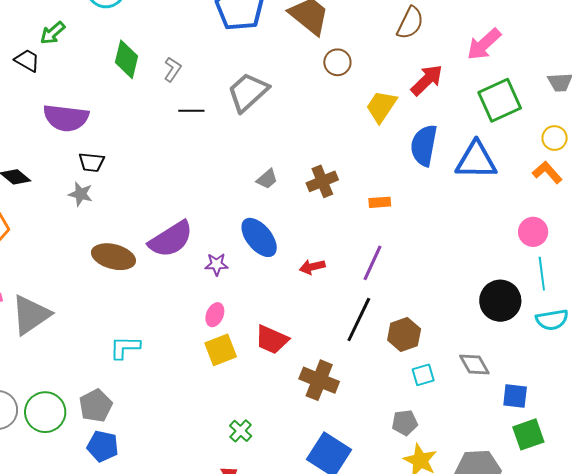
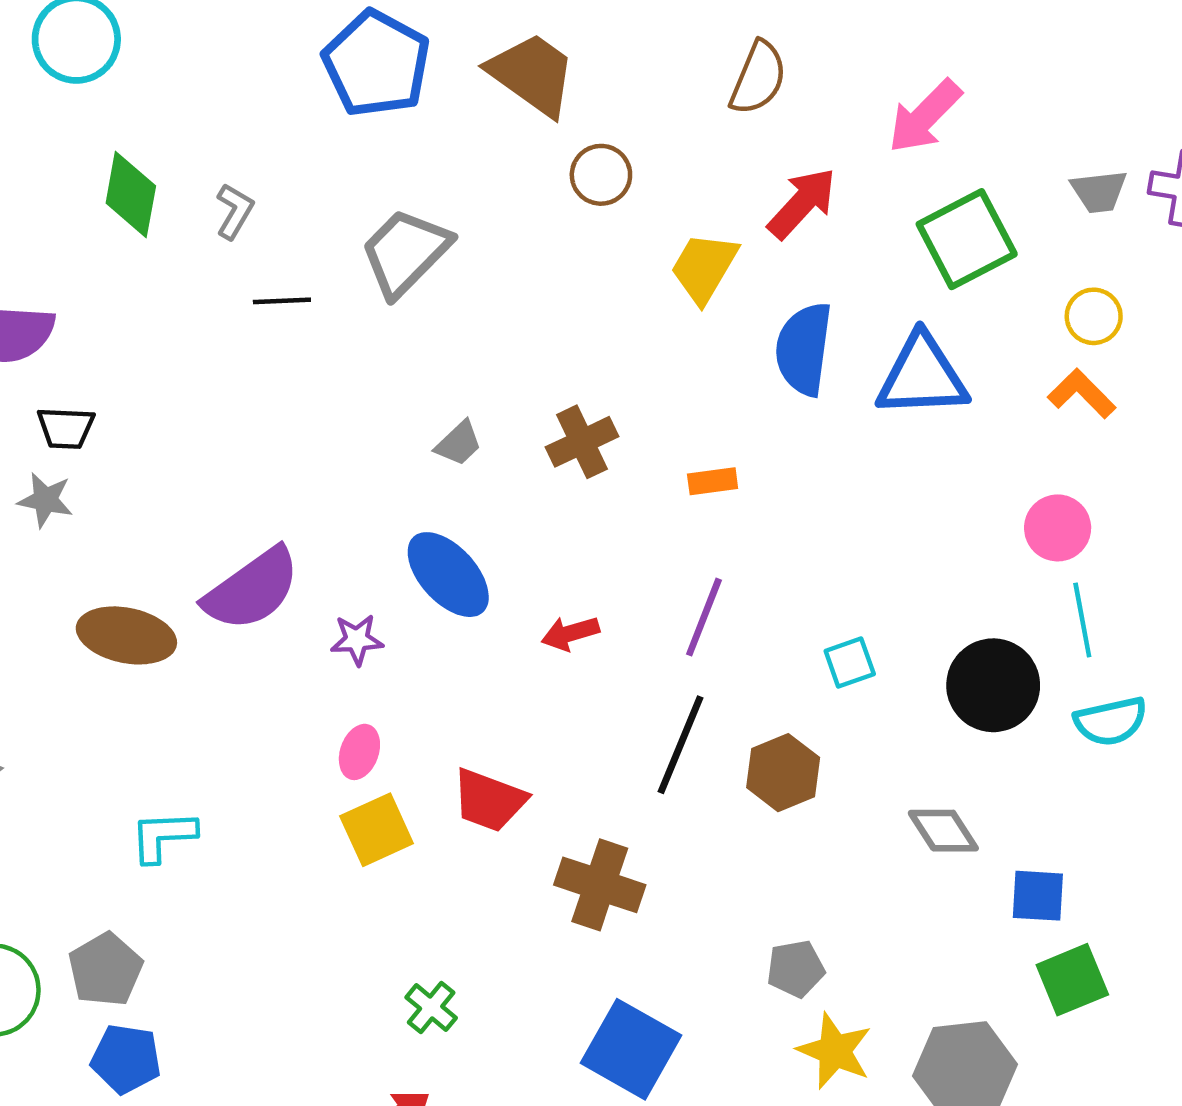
cyan square: (423, 375) -> (850, 663), moved

